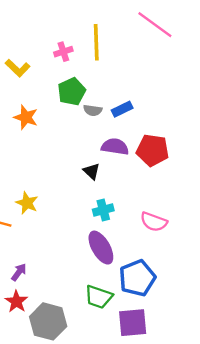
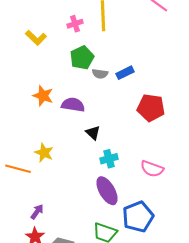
orange star: (26, 117) -> (43, 96), moved
purple semicircle: (115, 147) -> (73, 105), moved
black triangle: (92, 171) -> (93, 133), moved

